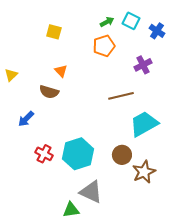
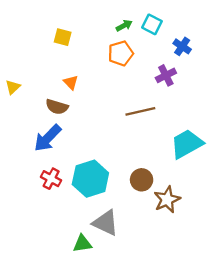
blue cross: (157, 31) -> (182, 46), moved
blue arrow: (26, 119) -> (48, 138), moved, size x1.5
cyan trapezoid: (144, 124) -> (187, 144), moved

